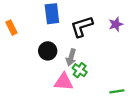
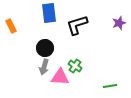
purple star: (116, 24) -> (119, 23), moved
gray arrow: (71, 57) -> (44, 67), moved

